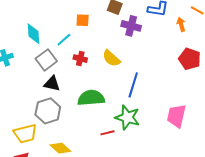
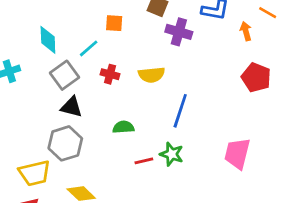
yellow semicircle: (111, 58) -> (152, 75), turned -48
green semicircle: (91, 98) -> (123, 127), size x0.6
green star: (127, 117) -> (172, 154), size x0.7
red line: (108, 133) -> (144, 161), moved

